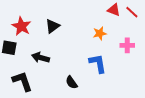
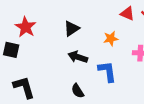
black triangle: (52, 26) -> (71, 28), moved
black arrow: (41, 58) -> (78, 57), moved

